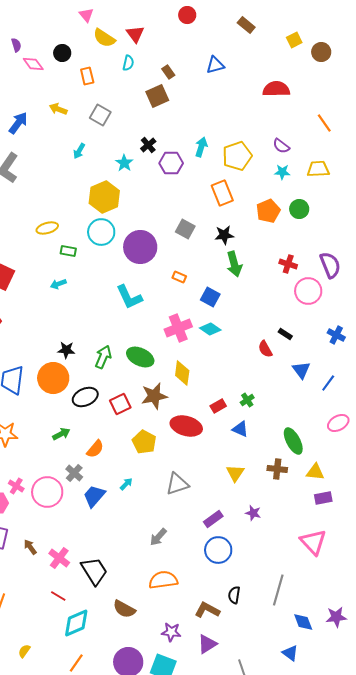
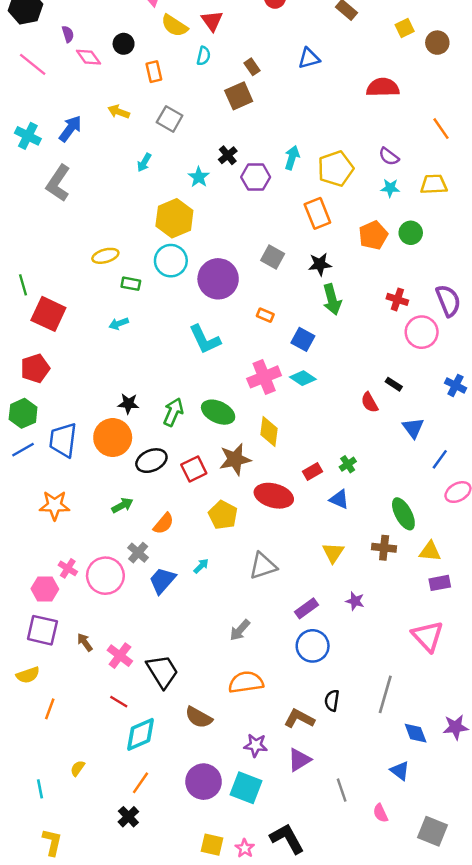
blue line: (328, 383) -> (440, 459), moved

